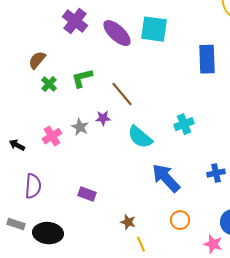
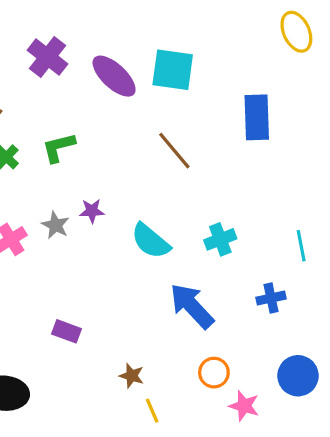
brown line: (122, 94) -> (174, 151), moved
cyan cross: (184, 124) -> (220, 239), moved
pink star: (213, 244) -> (244, 406), moved

